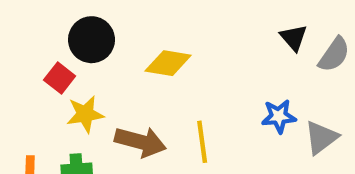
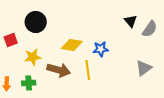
yellow diamond: (168, 63) -> (72, 45), moved
red square: (60, 78) -> (11, 40), moved, turned 32
blue star: (279, 116) -> (101, 49), moved

